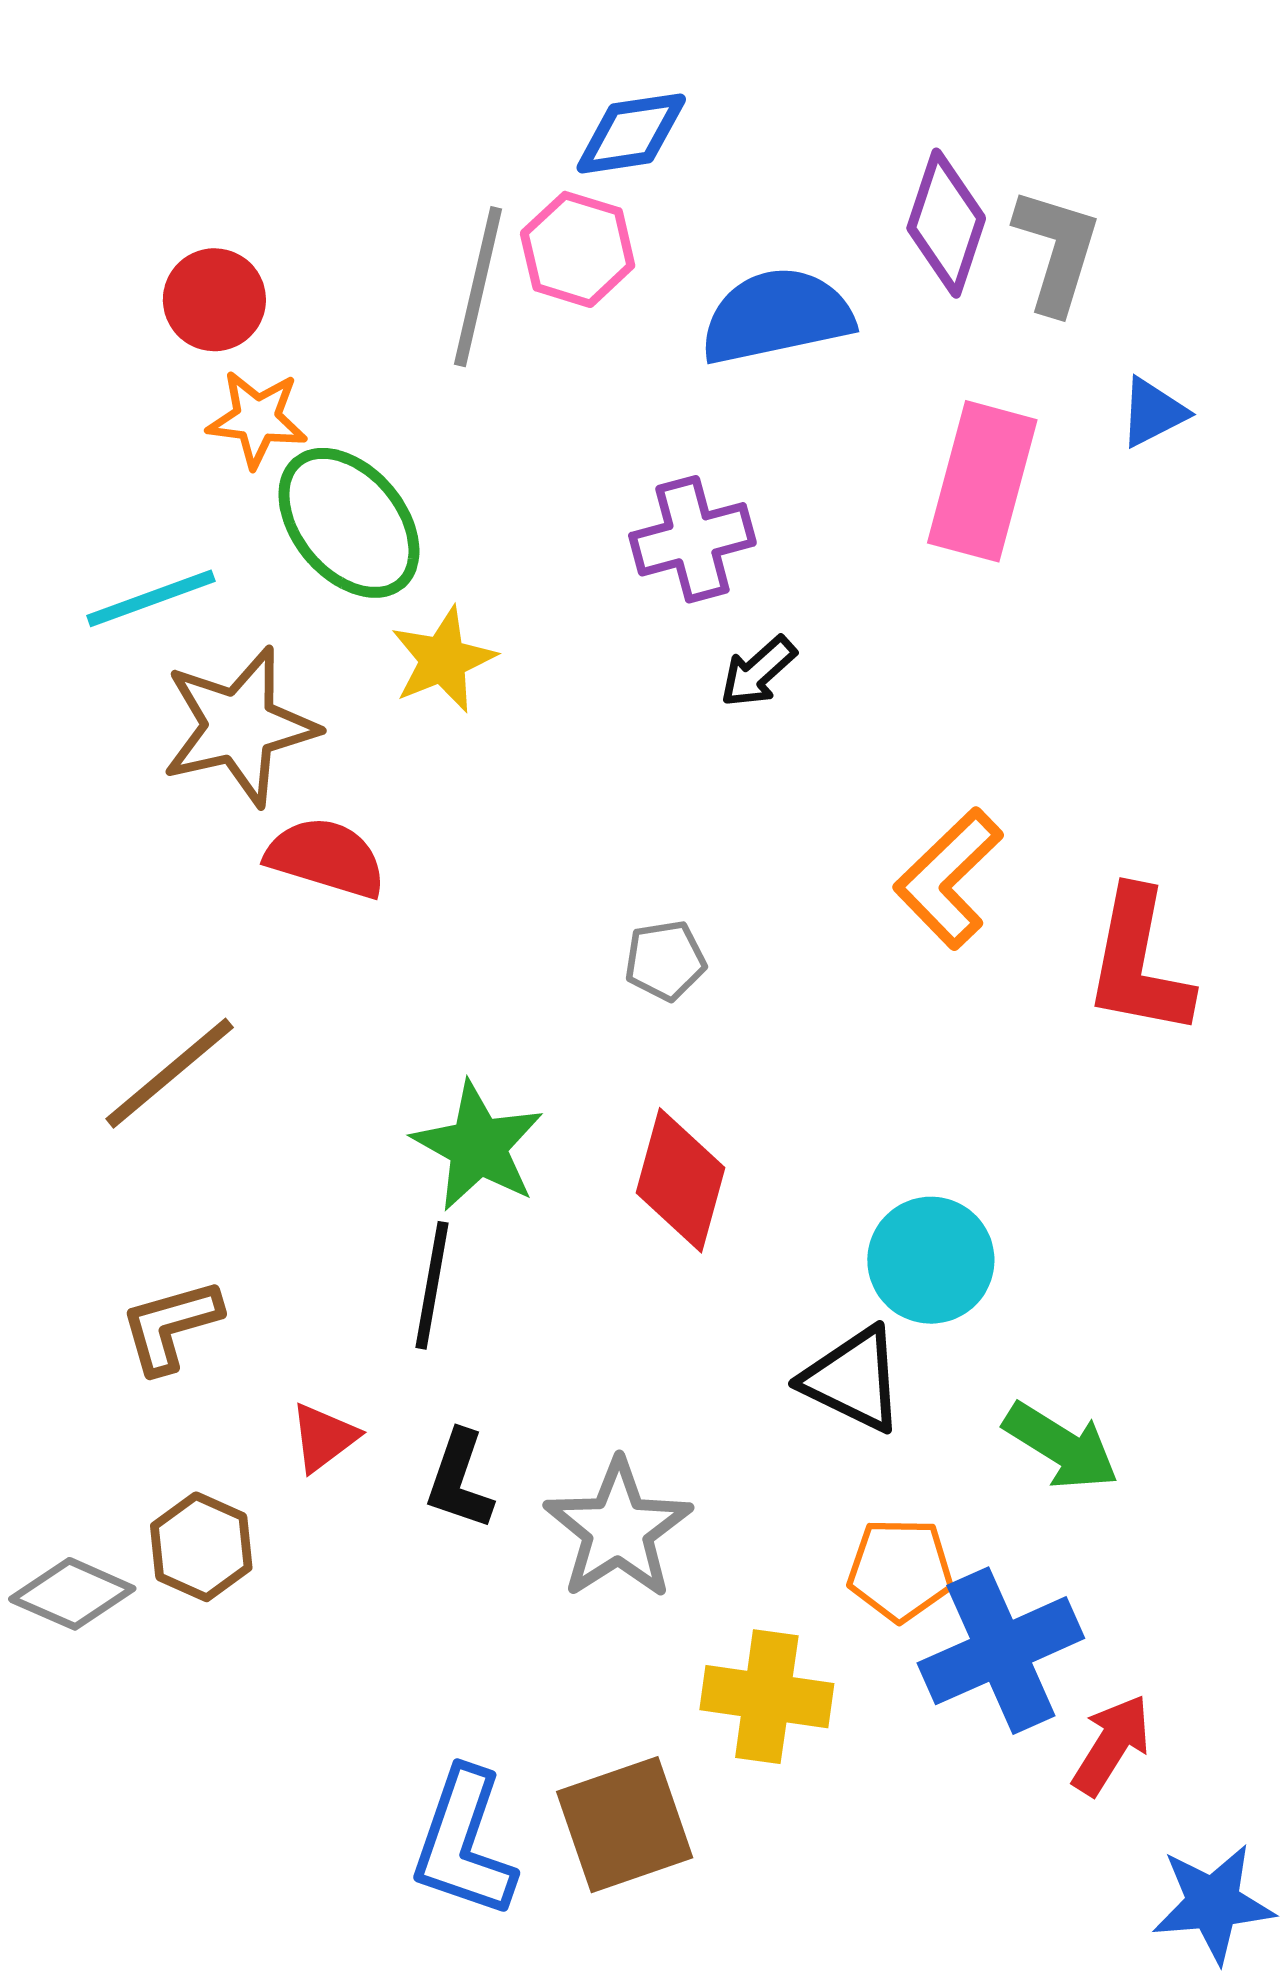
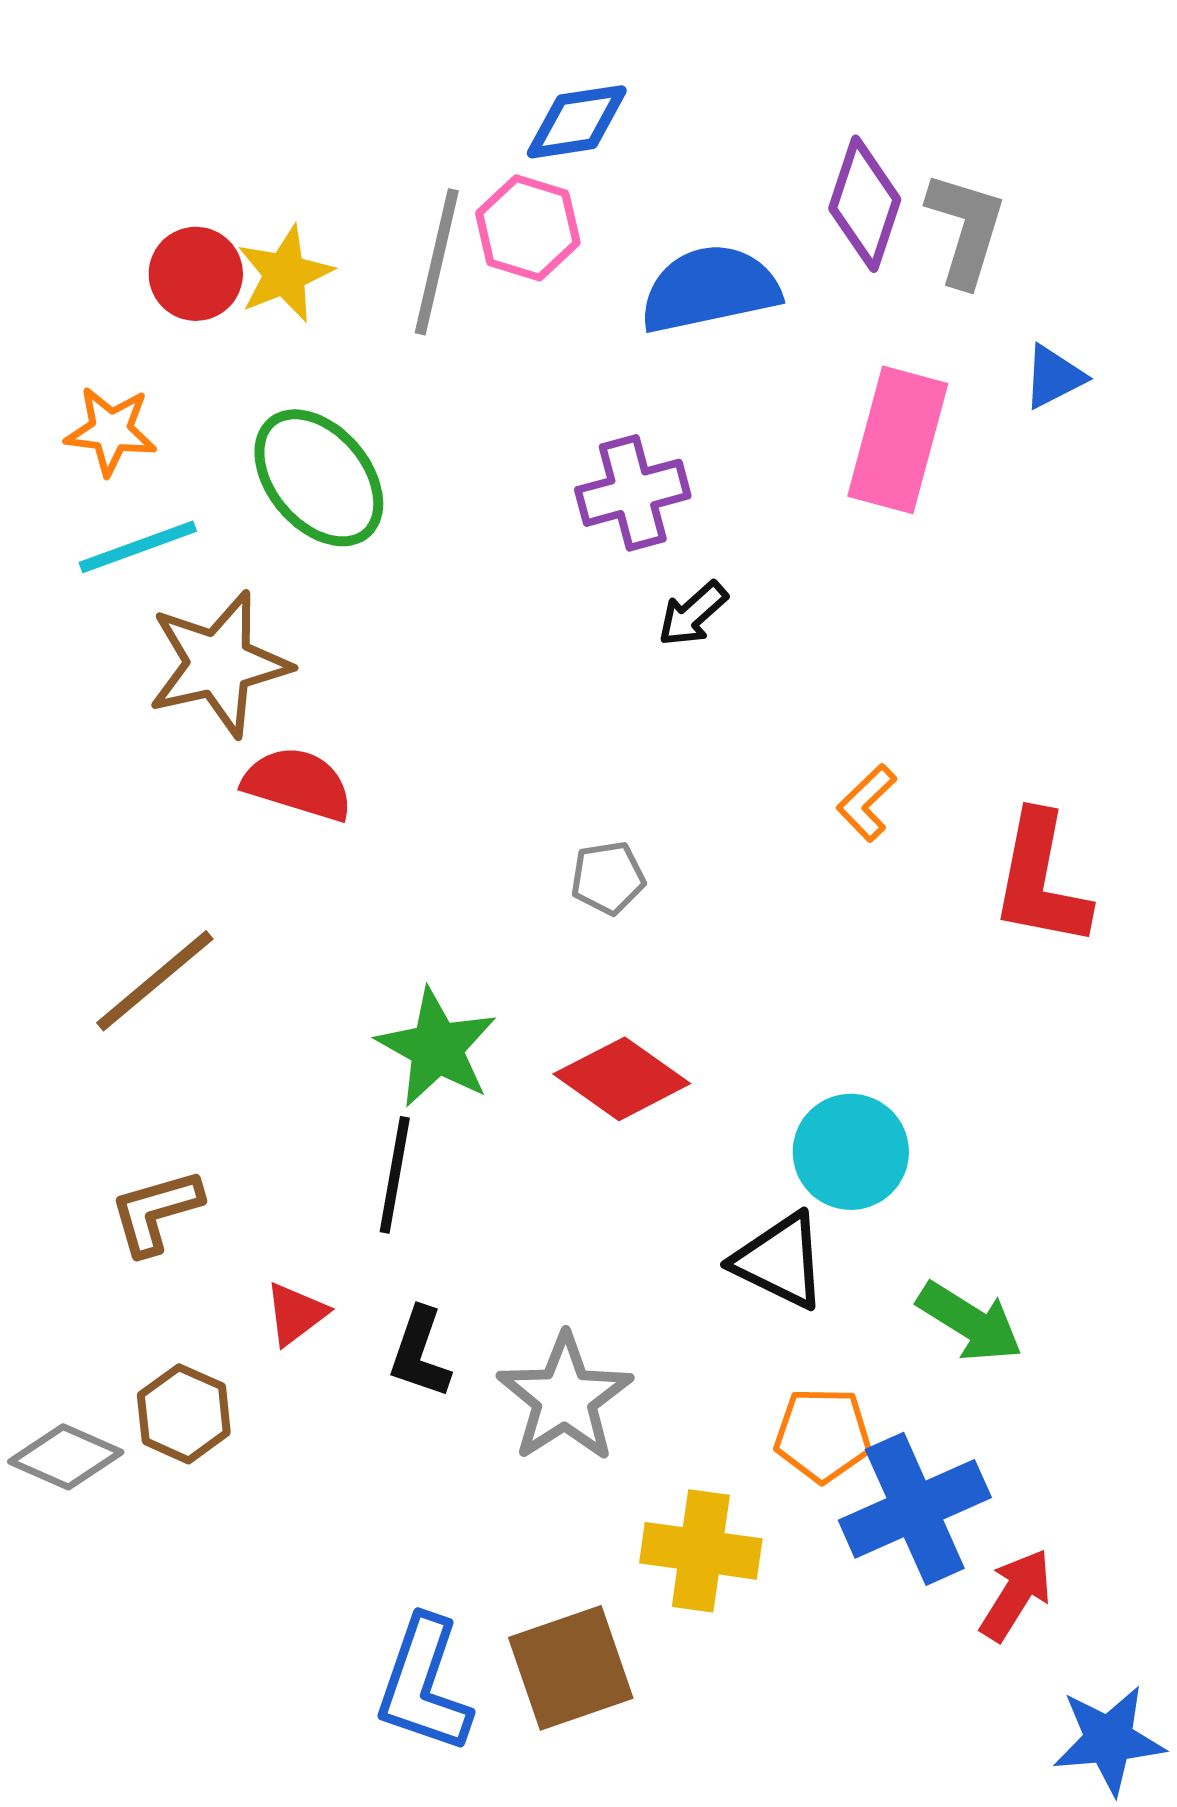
orange star: (257, 419) -> (111, 431), moved
yellow star: (443, 660) -> (285, 274), moved
orange L-shape: (948, 878) -> (867, 803), size x0.6
red diamond: (680, 1180) -> (622, 1079), turned -70

